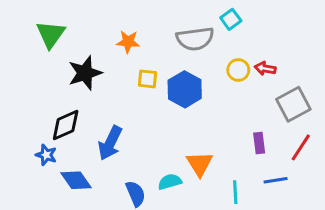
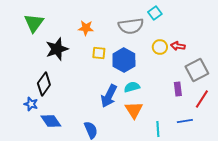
black diamond: (66, 125) -> (44, 84), turned -30
blue arrow: (110, 143) -> (109, 96), moved
purple rectangle: (259, 143) -> (178, 89), moved
cyan semicircle: (170, 182) -> (132, 87), moved

